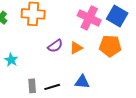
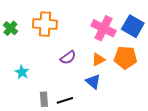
orange triangle: (76, 48) -> (98, 60), moved
blue triangle: (82, 82) -> (93, 82), moved, turned 35

